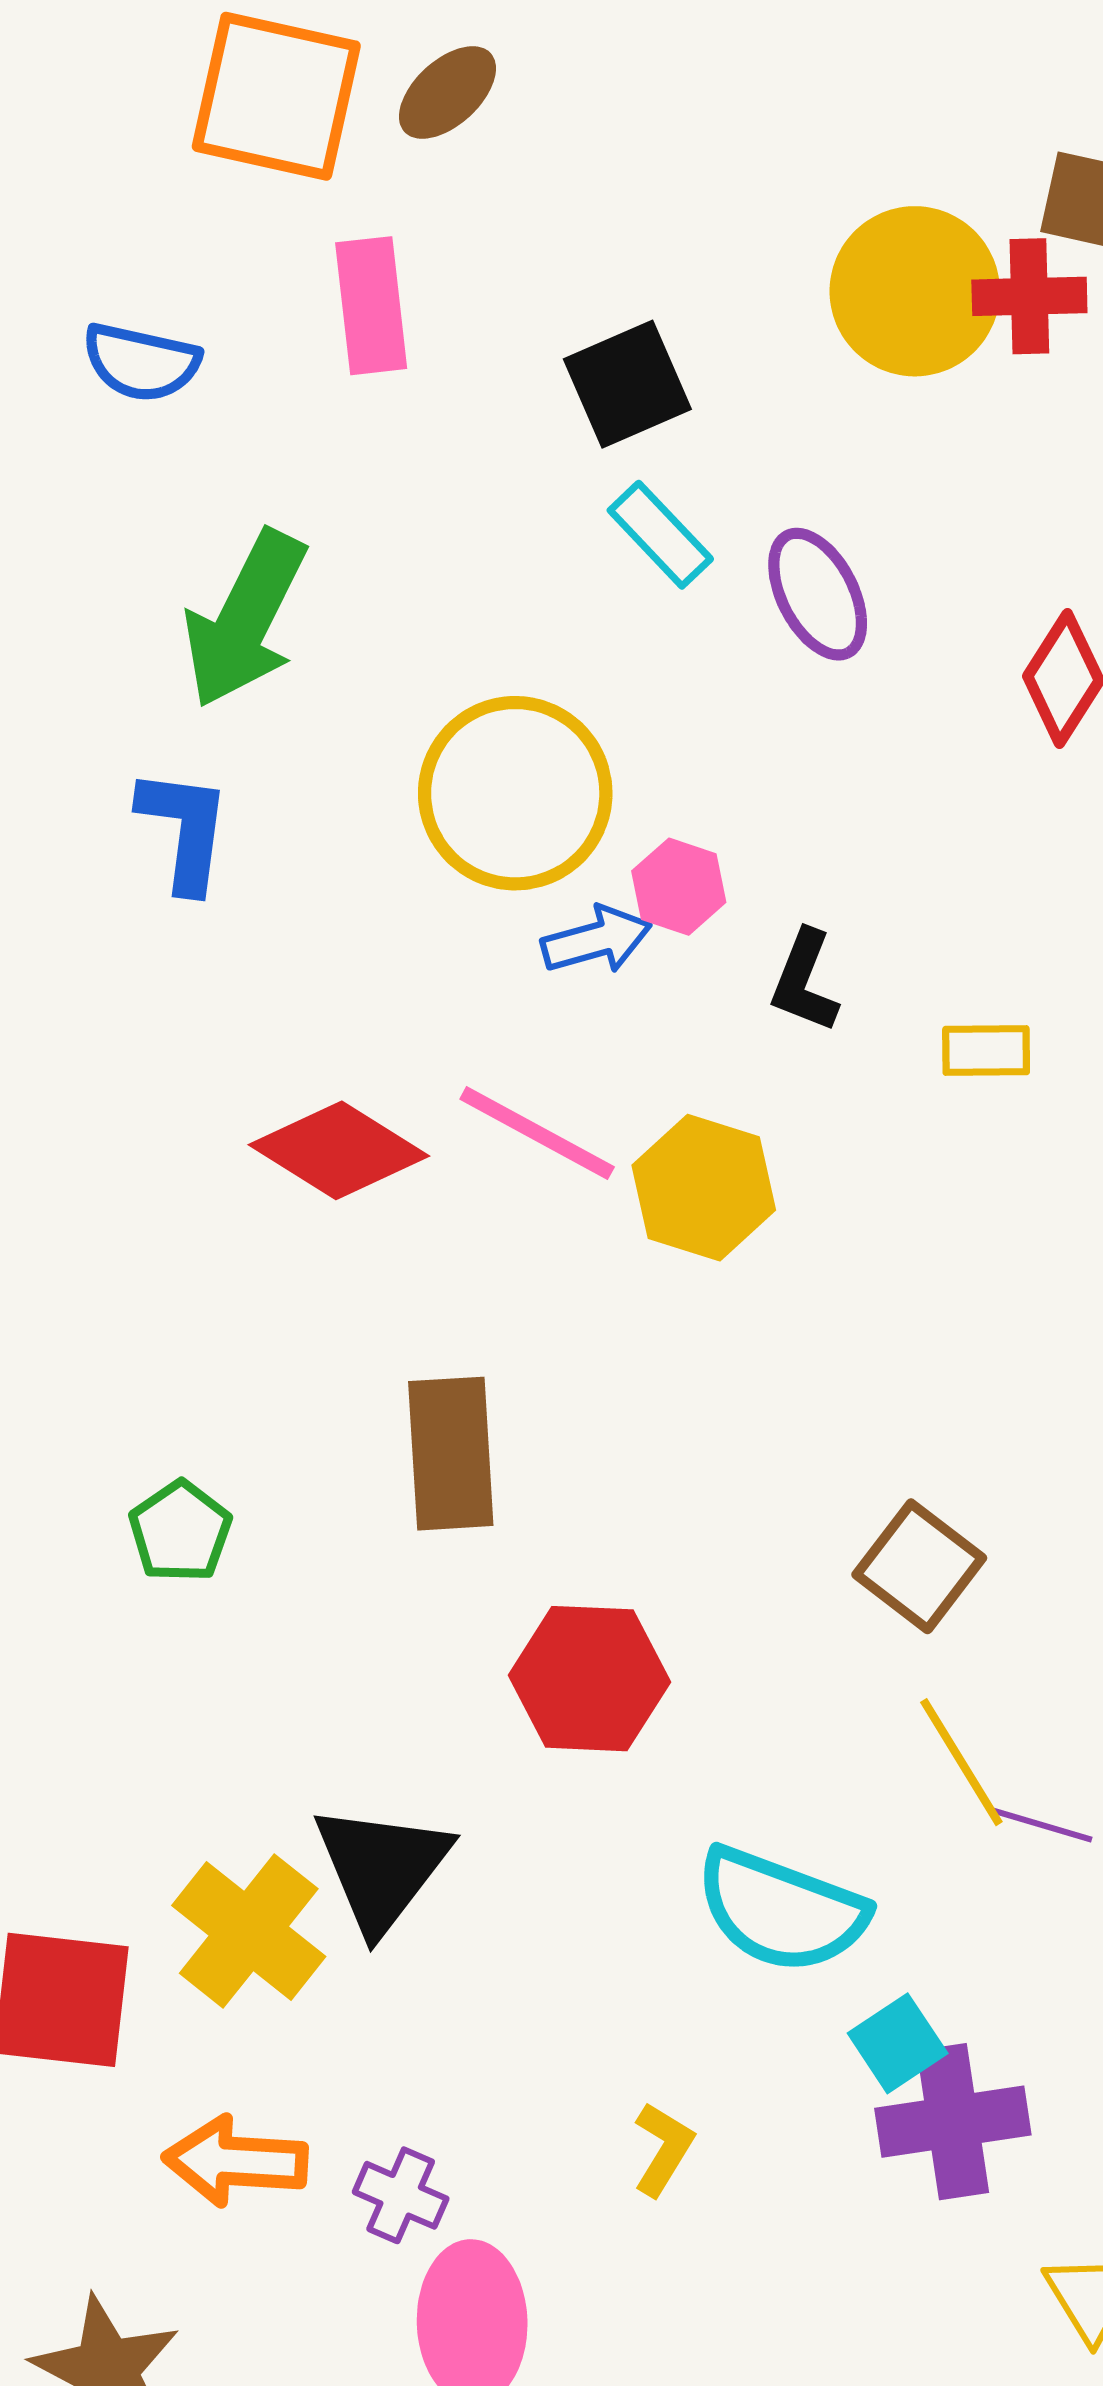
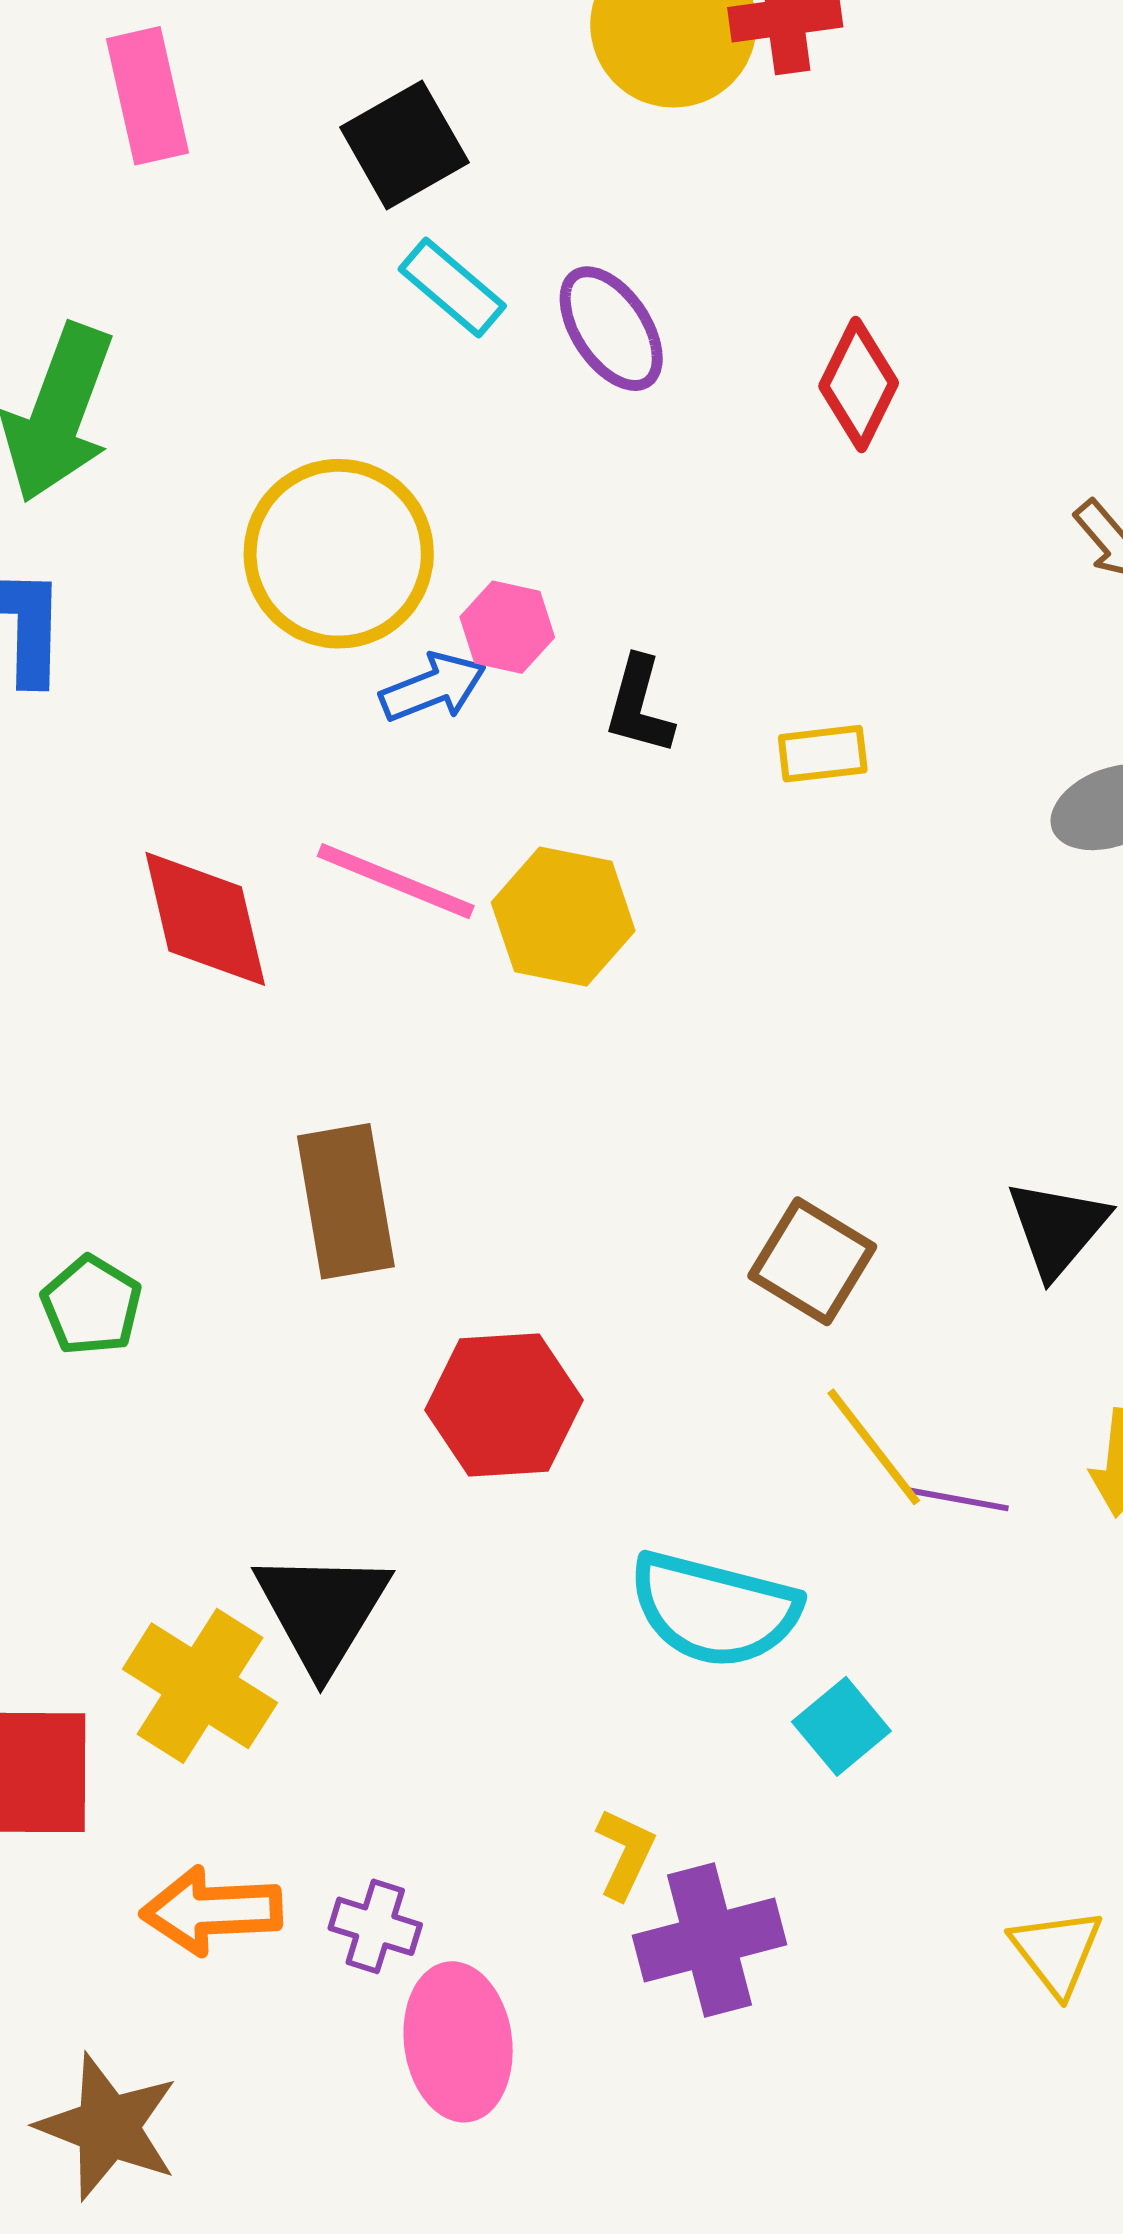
red diamond: (339, 1150) -> (205, 919), turned 51
purple cross: (953, 2122) -> (710, 1940), moved

